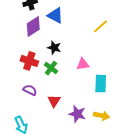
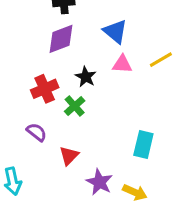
blue triangle: (55, 15) -> (115, 31), moved
red cross: (29, 61) -> (45, 89), turned 36
pink triangle: (83, 64) -> (122, 64), moved

